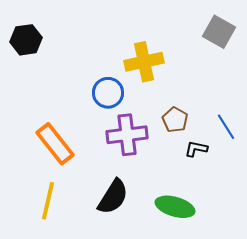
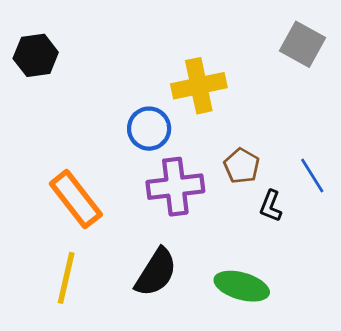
black L-shape: (196, 149) -> (271, 206), turned -80

